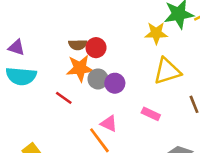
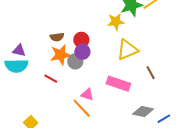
purple triangle: (16, 47) -> (19, 50), moved
red circle: (96, 48) -> (81, 40), moved
purple circle: (115, 83) -> (82, 52), moved
pink rectangle: (151, 114) -> (118, 84), size x1.6

